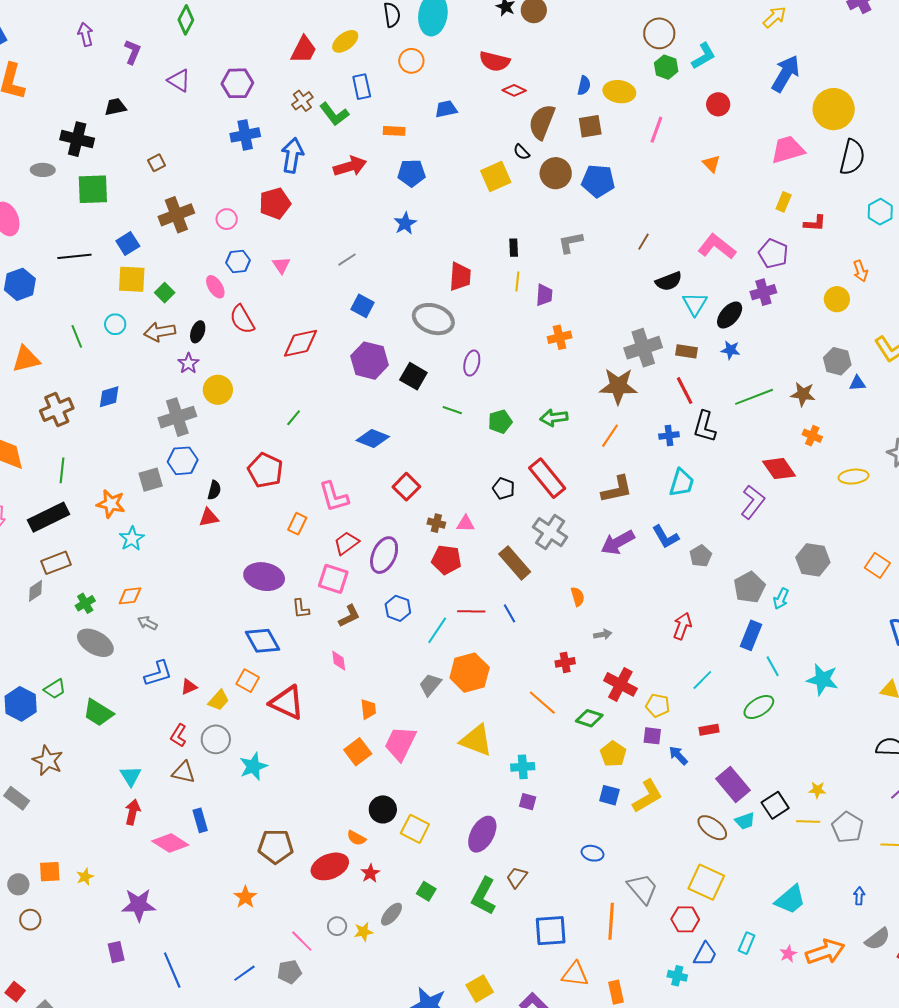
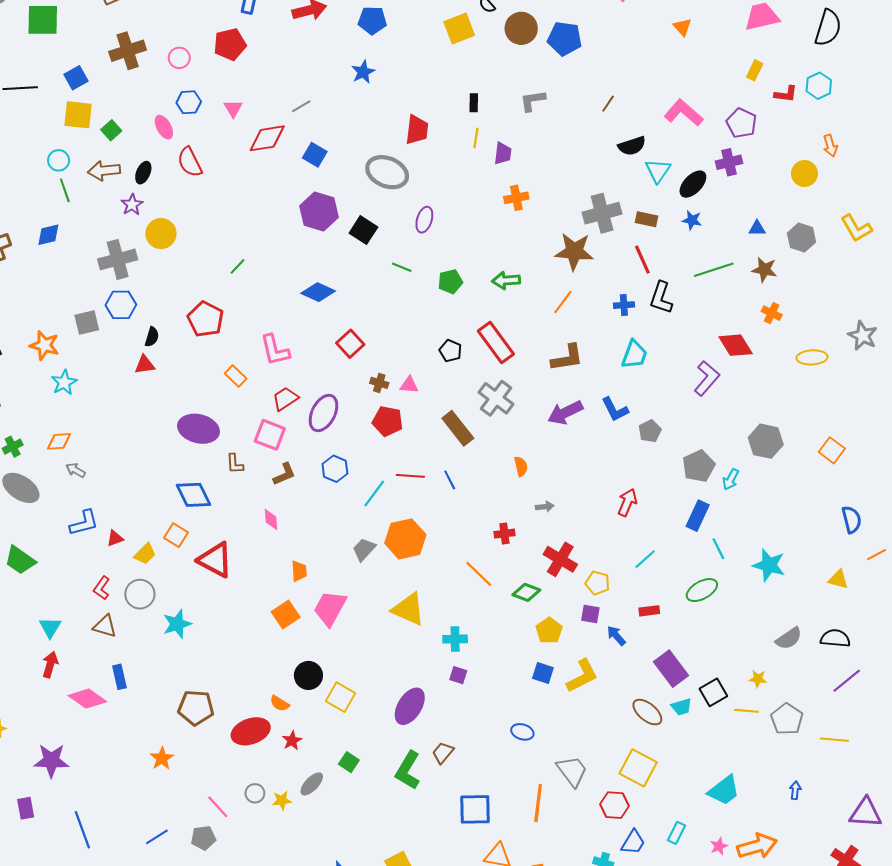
cyan hexagon: (880, 212) -> (819, 86), moved
green line: (77, 336) -> (65, 190), moved
red diamond: (300, 343) -> (267, 138), moved
blue triangle: (857, 383) -> (757, 228), moved
orange rectangle: (297, 524) -> (236, 376), turned -75
gray semicircle: (878, 939) -> (789, 638), moved

